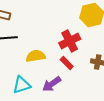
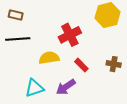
red cross: (70, 41) -> (70, 35), moved

